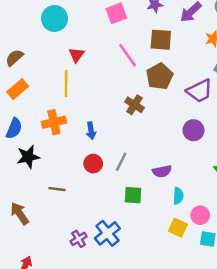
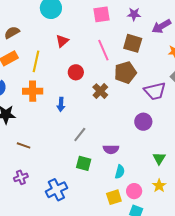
yellow line: (66, 84) -> (36, 61), moved
red circle: (93, 164) -> (76, 72), moved
yellow square: (178, 228) -> (114, 197), turned 35
purple cross: (79, 239) -> (21, 177), moved

